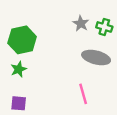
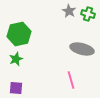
gray star: (81, 23) -> (69, 11), moved
green cross: (104, 27) -> (88, 14), moved

